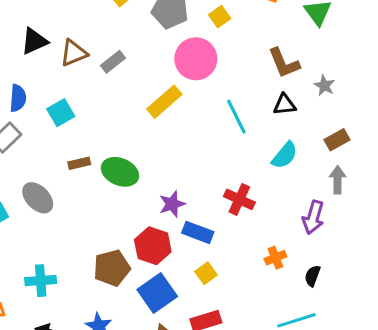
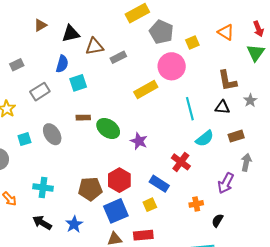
blue semicircle: (18, 98) -> (62, 64), moved
brown rectangle: (337, 140) -> (236, 136), moved
cyan semicircle: (285, 155) -> (205, 138), moved
purple star: (172, 204) -> (139, 141), moved, turned 30
blue rectangle: (198, 232) -> (159, 184), moved

